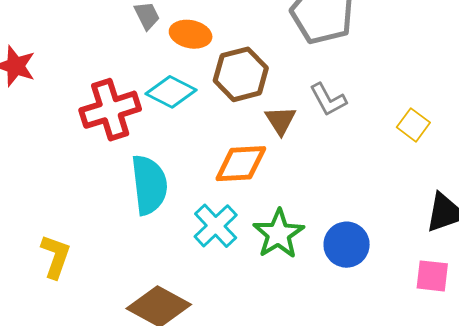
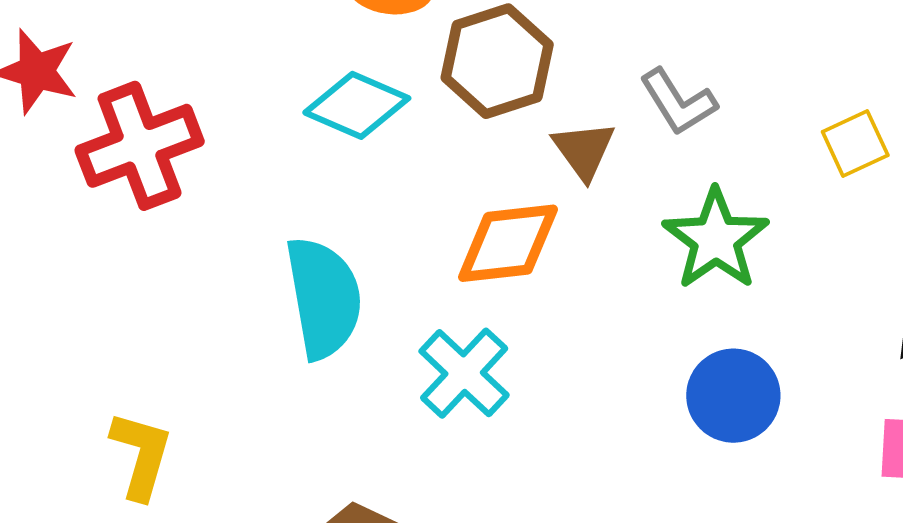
red cross: (110, 110) -> (140, 146), moved
yellow square: (413, 125) -> (855, 143), turned 32
green star: (278, 234) -> (716, 239), moved

